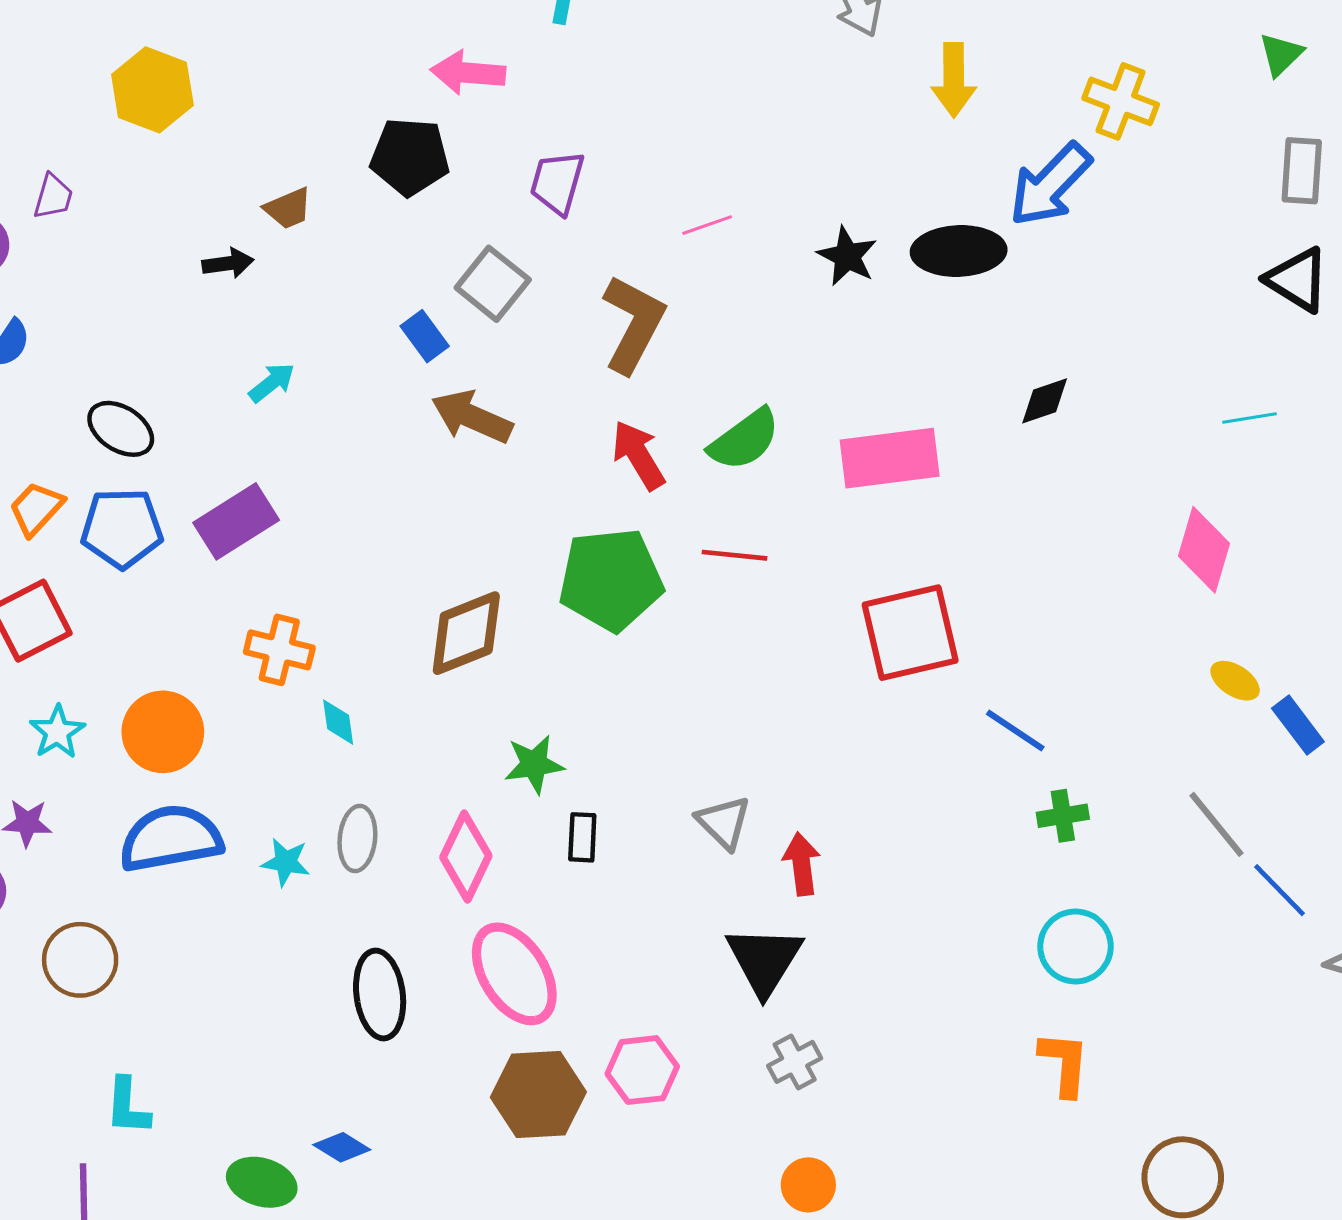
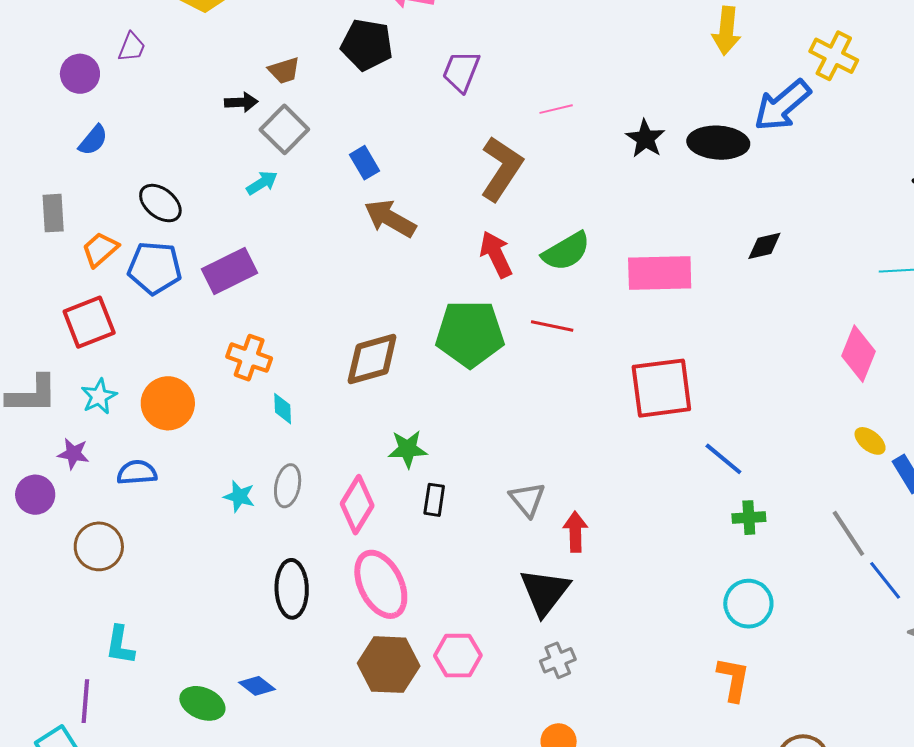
gray square: (493, 284) -> (284, 129), moved
blue semicircle: (171, 838) -> (137, 472), moved, size x0.6

